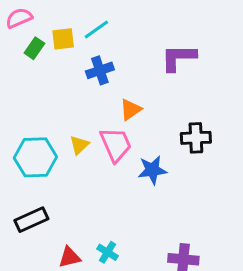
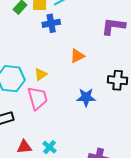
blue cross: (100, 70) -> (51, 23), moved
pink trapezoid: (116, 145) -> (38, 98), moved

